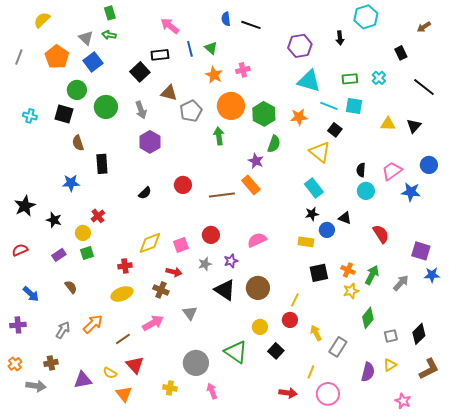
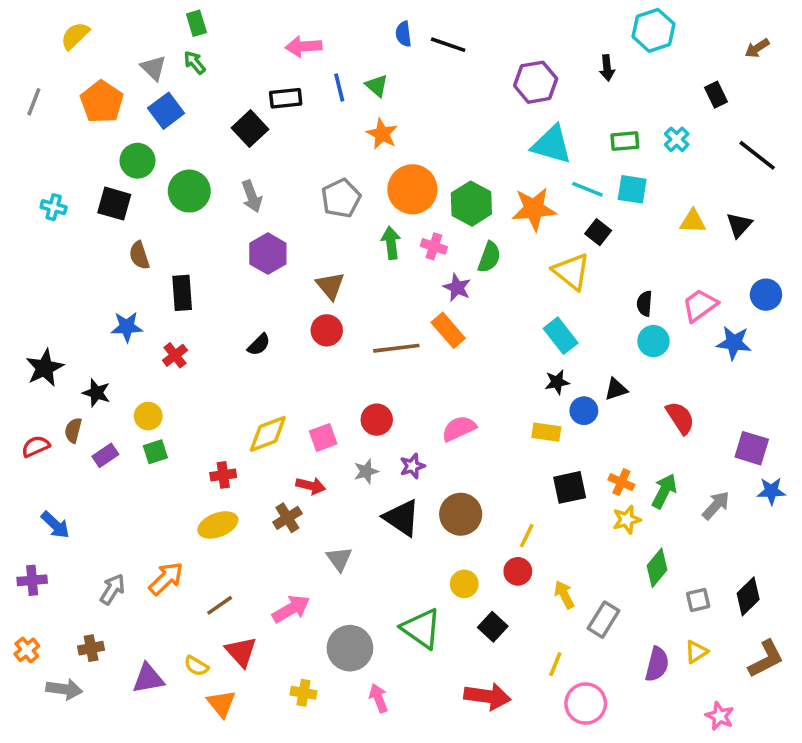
pink arrow: (170, 26) -> (304, 46), turned -42
green arrow: (109, 35) -> (195, 63), turned 40
pink cross: (243, 70) -> (434, 246), moved, turned 32
brown triangle: (169, 93) -> (330, 286), moved, turned 36
orange star: (299, 117) -> (534, 209), size x1.4
red cross: (98, 216) -> (175, 355), moved
black triangle: (345, 218) -> (616, 389), turned -40
brown semicircle: (71, 287) -> (73, 430), moved, turned -128
brown cross: (161, 290) -> (287, 518), turned 35
pink arrow: (153, 323) -> (291, 609), moved
red arrow: (288, 393) -> (487, 696), moved, size x1.4

